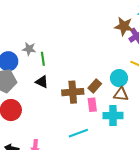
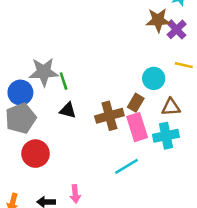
gray star: (29, 49) -> (44, 72), size x1.6
cyan circle: (119, 78) -> (154, 78), moved
pink rectangle: (92, 105) -> (137, 127), size x1.5

